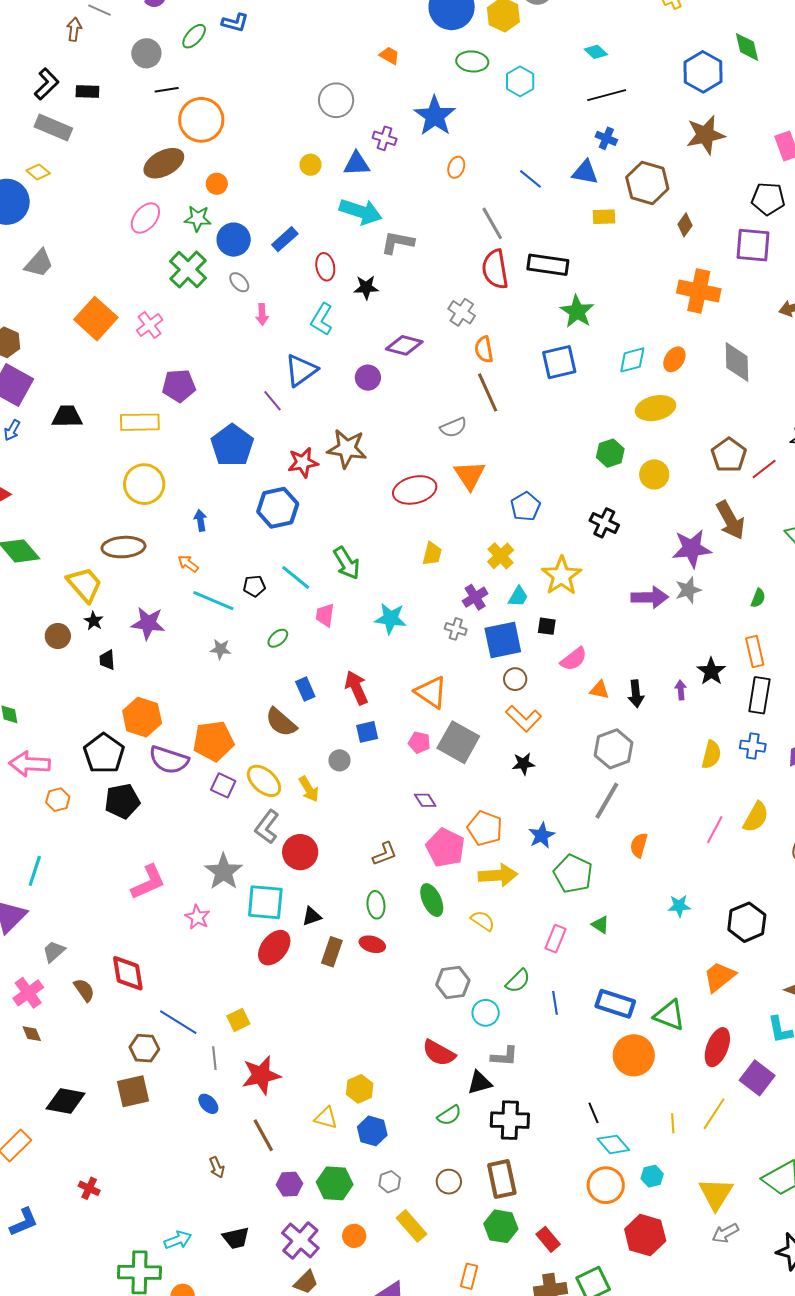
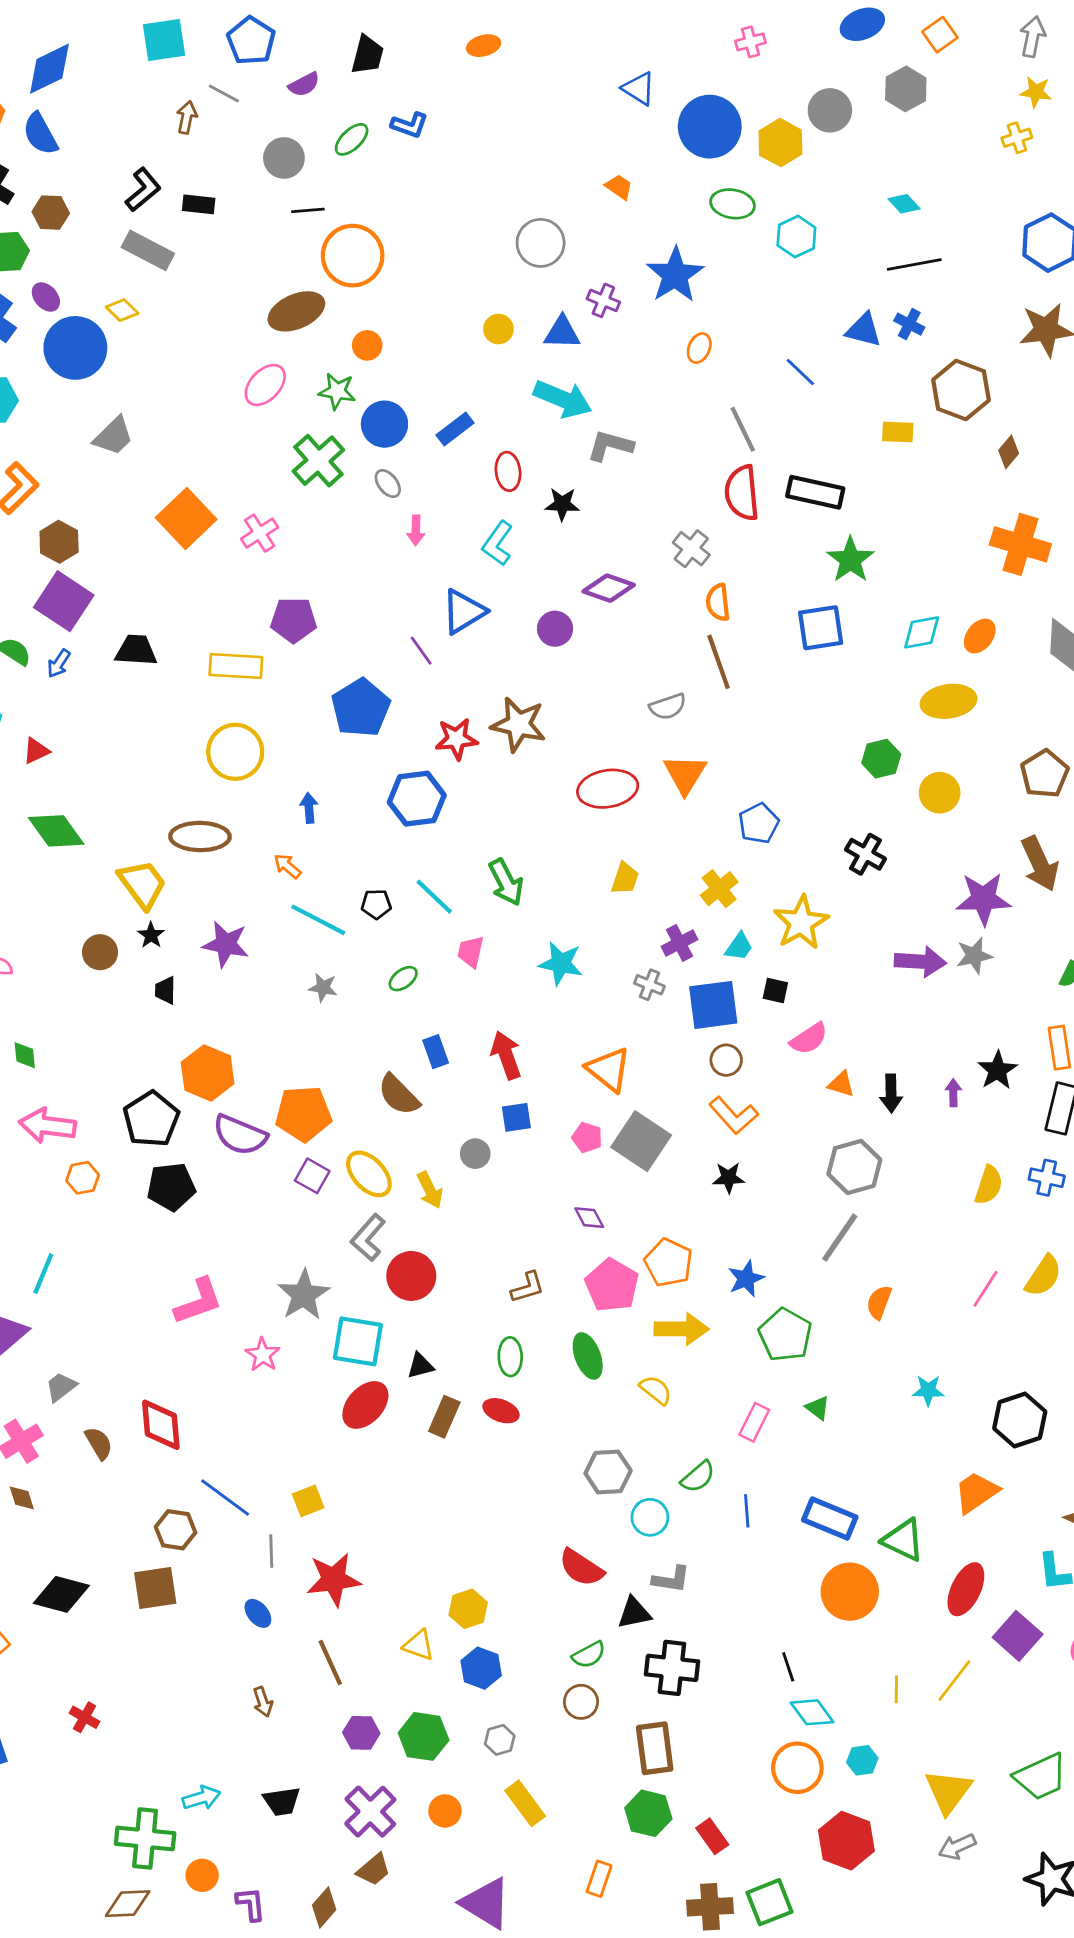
blue triangle: (585, 172) -> (864, 330), moved
brown circle: (449, 1182) -> (581, 1702), moved

